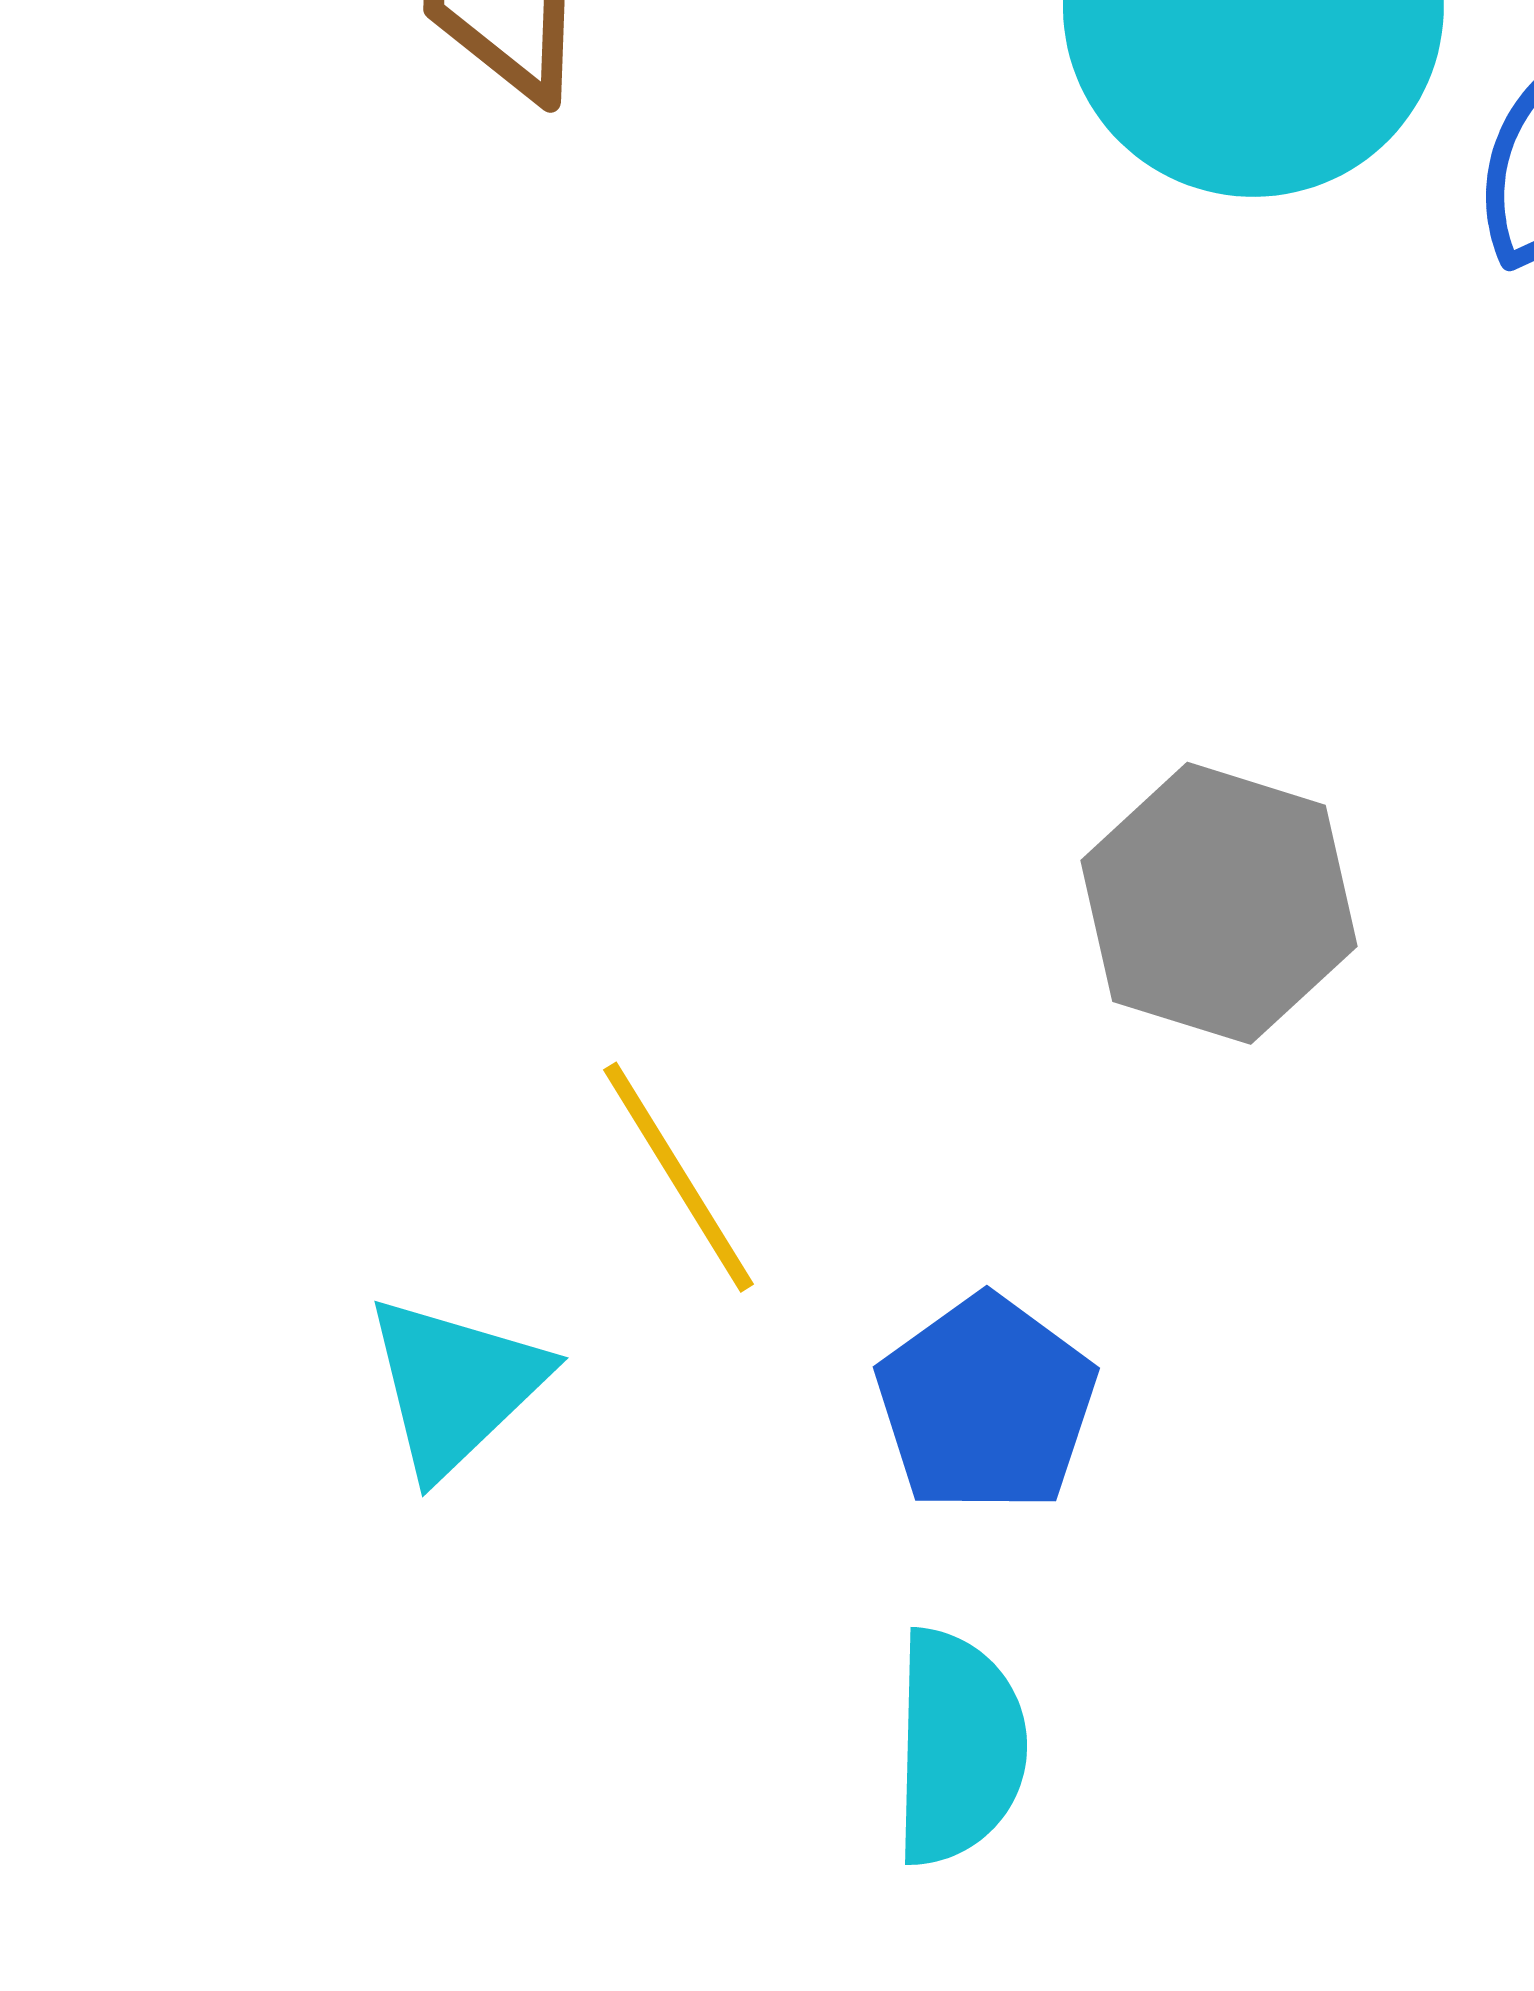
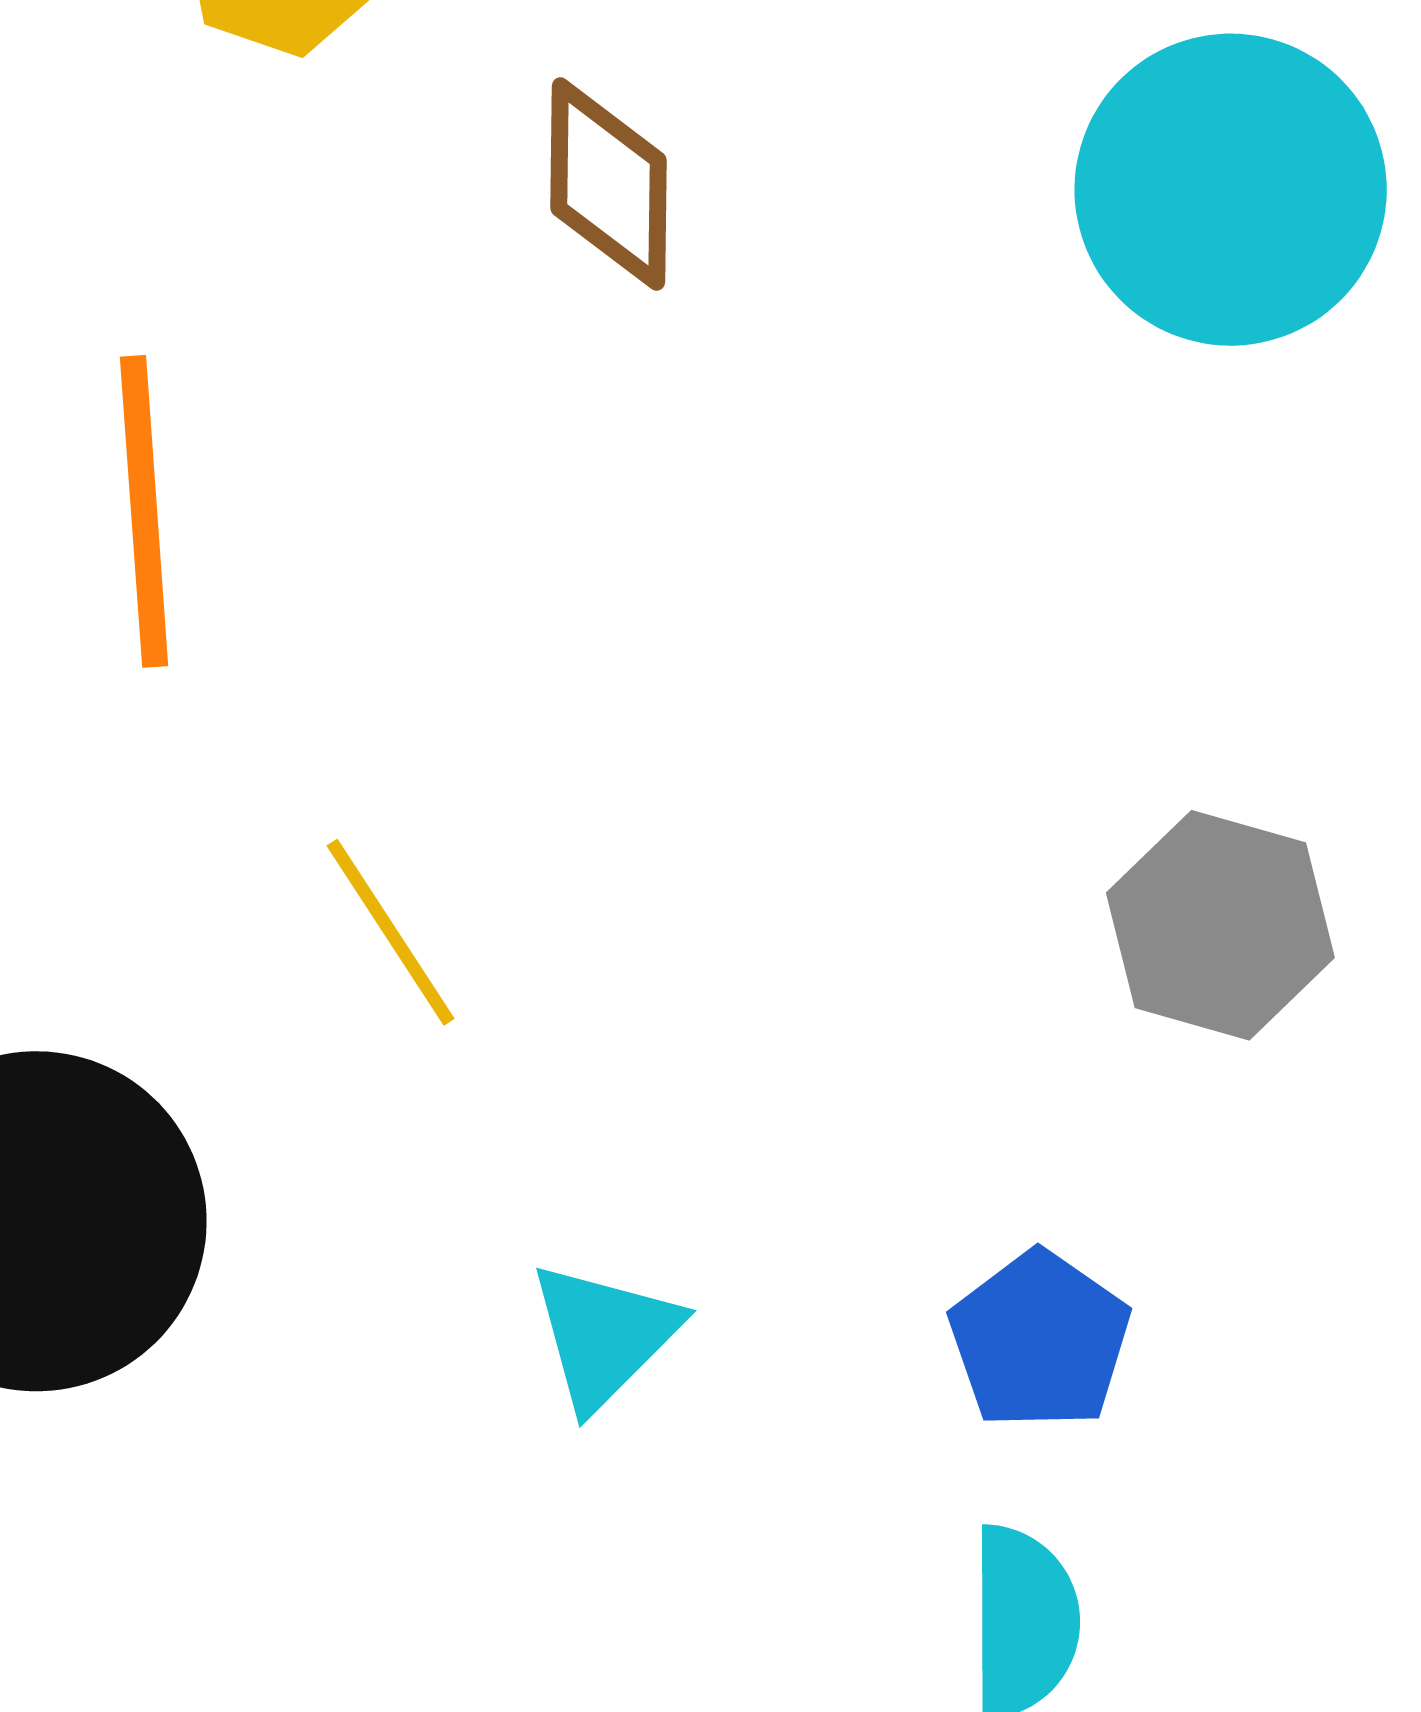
yellow line: (678, 1177) -> (391, 932), moved

